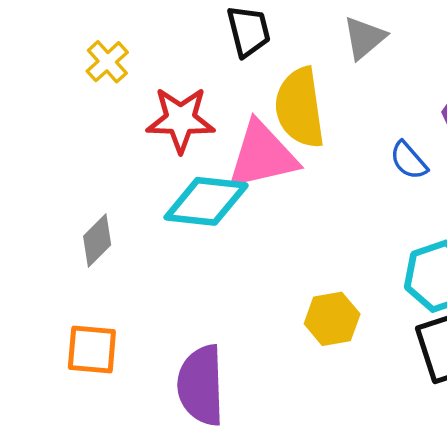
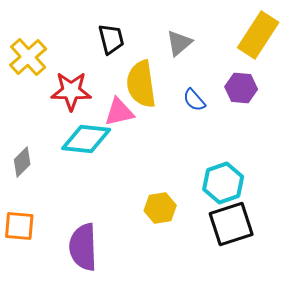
yellow cross: (107, 62) -> (28, 57), size x1.5
pink triangle: (262, 155) -> (119, 112), size x0.7
blue semicircle: (409, 160) -> (194, 100), moved

